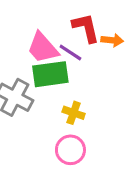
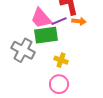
orange arrow: (112, 40) -> (79, 21), moved
purple line: (70, 53) -> (59, 21), turned -56

